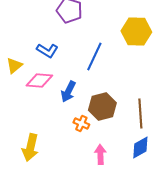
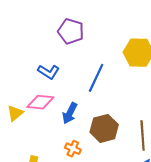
yellow triangle: (14, 65) -> (15, 113), moved
orange cross: (81, 123) -> (73, 149), moved

